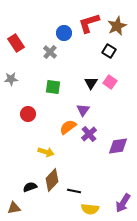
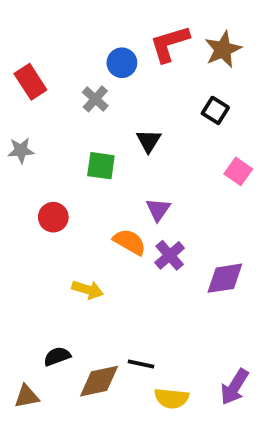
black square: (109, 51) -> (215, 110), moved
pink square: (110, 82) -> (238, 171), moved
black triangle: (91, 83) -> (149, 141), moved
orange semicircle: (68, 127) -> (130, 242), turned 66
brown diamond: (52, 180) -> (99, 381), moved, turned 35

